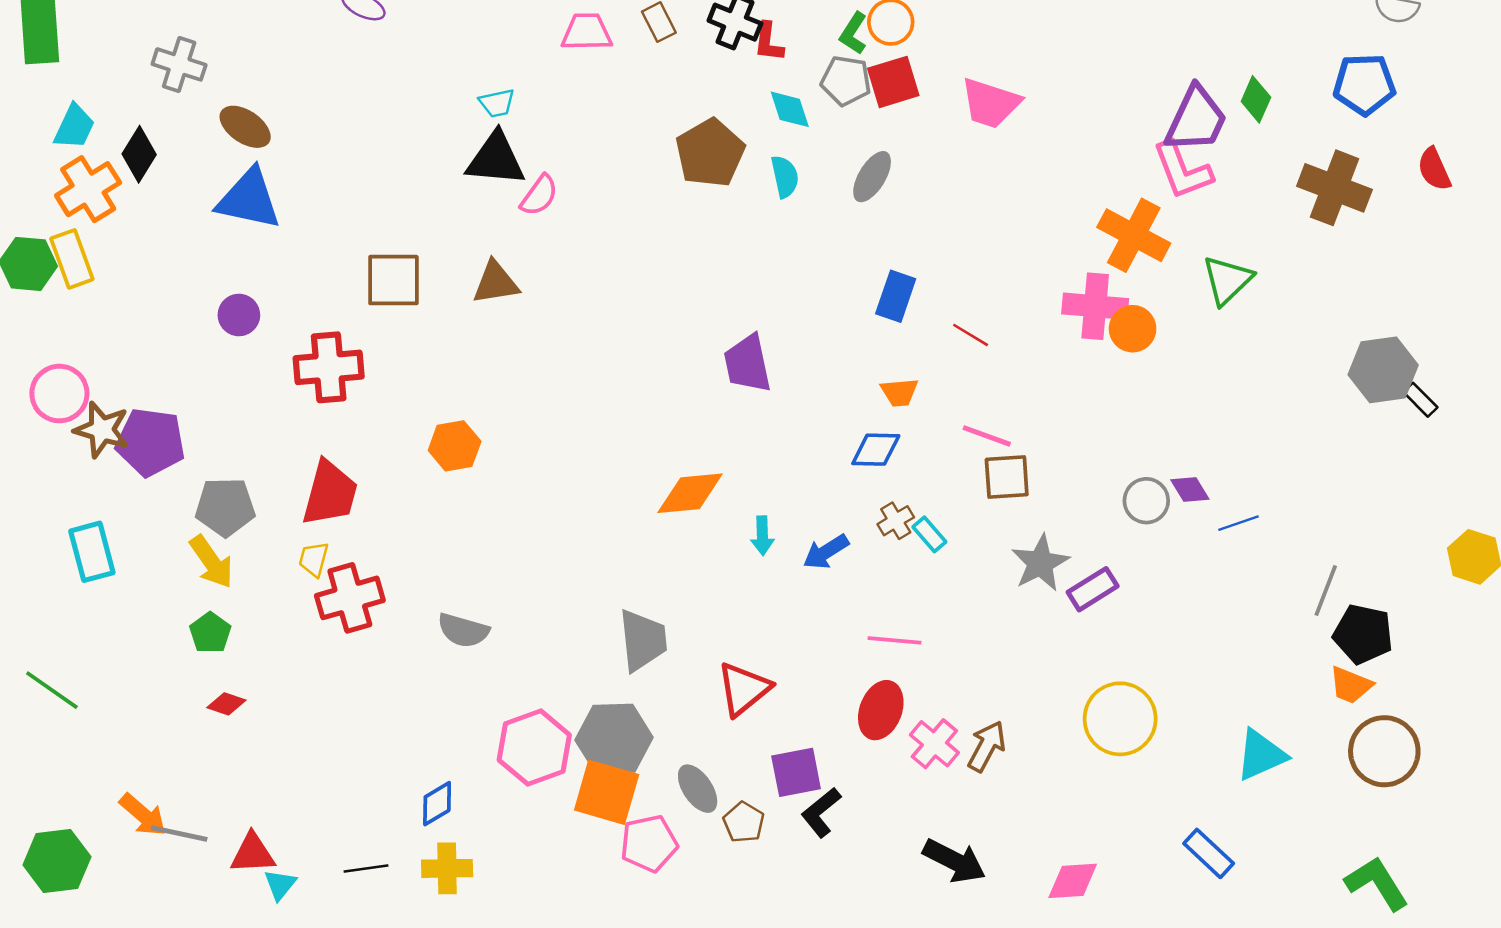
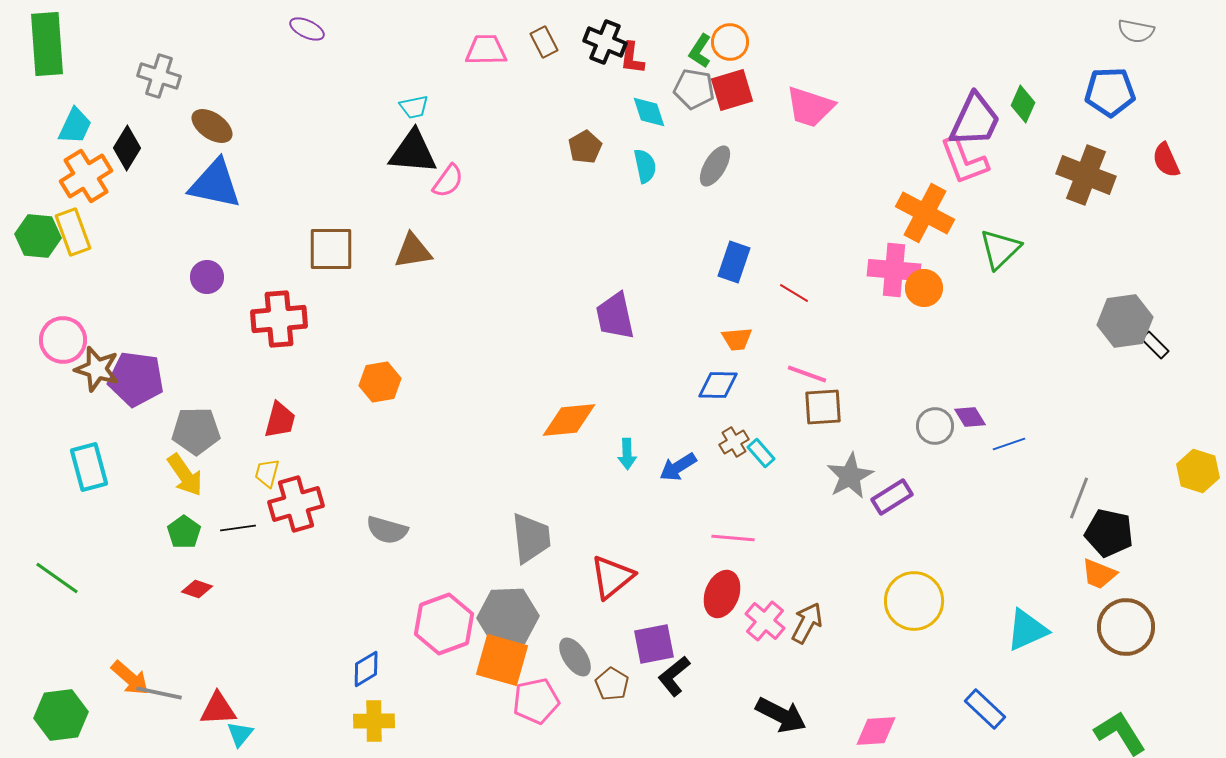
brown pentagon: (710, 153) -> (585, 147), size x0.6
red trapezoid: (330, 493) -> (280, 420), size x0.7
black line: (366, 868) -> (238, 528), moved

